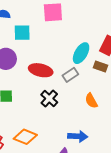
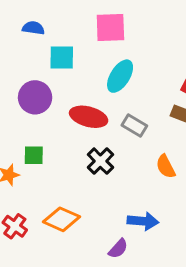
cyan ellipse: (81, 53) -> (120, 76), moved
gray rectangle: (70, 75) -> (134, 125), turned 63

